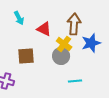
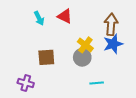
brown arrow: (74, 24) -> (111, 24), moved
red triangle: (44, 29) -> (65, 16), moved

